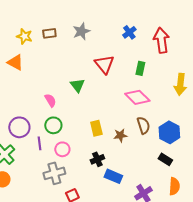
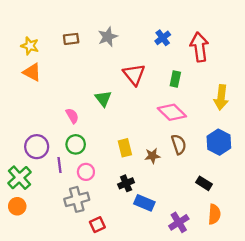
yellow star: (24, 36) -> (30, 46), moved
blue hexagon: (169, 132) -> (219, 142), moved

